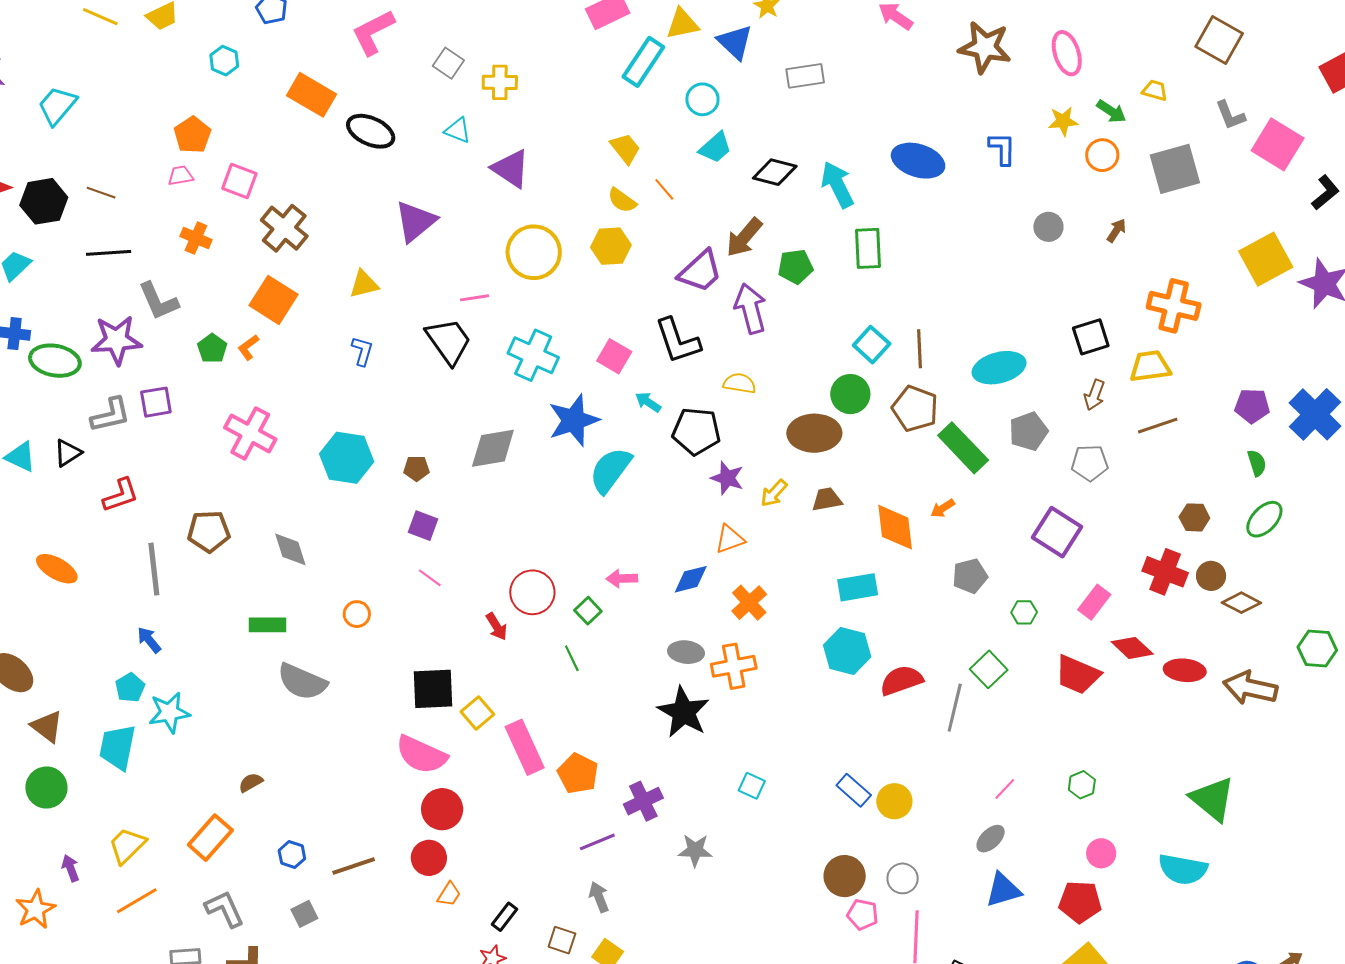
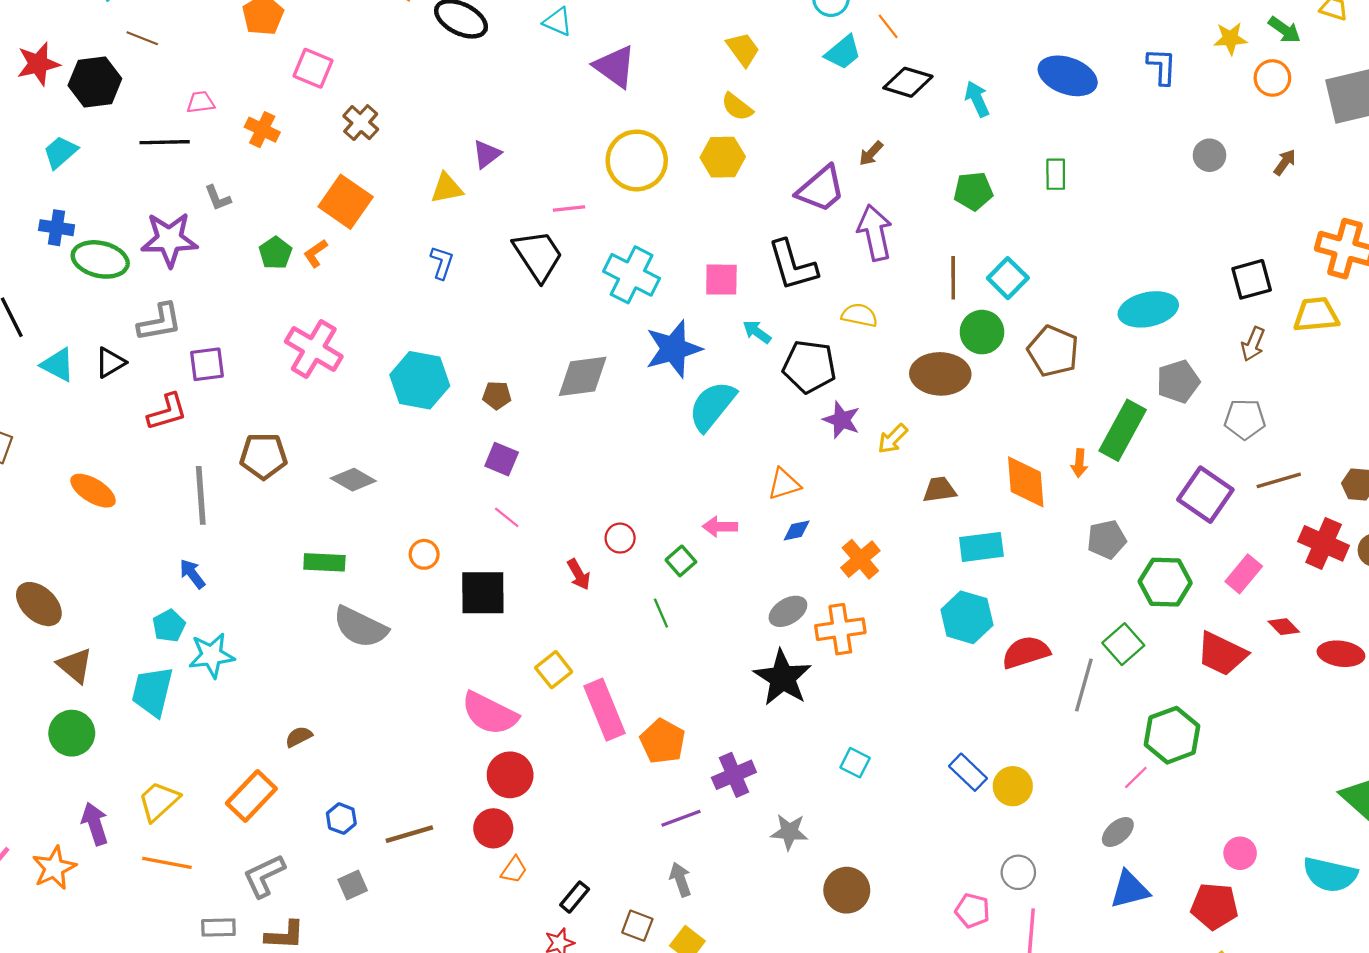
pink trapezoid: (180, 176) -> (201, 102), moved
cyan arrow: (837, 185) -> (977, 99), size x0.7
orange line: (664, 189) -> (888, 26), moved
brown line: (101, 193) -> (142, 38), moved
purple triangle: (415, 221) -> (487, 154), moved, size x0.6
brown cross: (284, 228) -> (361, 123), size x0.7
brown arrow: (744, 237) -> (871, 153), size x0.6
green rectangle: (868, 248) -> (1056, 174), moved, size x0.7
green pentagon: (795, 267) -> (973, 191), moved
gray L-shape: (158, 301) -> (218, 198), size x0.6
brown line: (919, 349) -> (953, 278), moved
pink square: (614, 356) -> (721, 280), turned -32
purple square: (156, 402) -> (207, 364), moved
brown line: (1158, 426) -> (1279, 480), moved
green rectangle: (963, 448) -> (1123, 430), moved, turned 70
brown trapezoid: (827, 499) -> (940, 490), moved
orange arrow: (943, 508) -> (1079, 463), turned -55
orange triangle: (730, 539) -> (784, 484), moved
gray diamond: (290, 549) -> (353, 480), turned -45
blue diamond: (691, 579) -> (797, 531), size x0.7
red circle: (532, 592) -> (620, 538), size x0.6
green hexagon: (1024, 612) -> (1165, 582), size x1.8
red diamond: (1132, 648) -> (1284, 627), size x0.7
gray ellipse: (686, 652) -> (788, 611), turned -40
black square: (433, 689) -> (483, 593), moved
green hexagon: (1082, 785) -> (1172, 735), moved, size x1.8
purple arrow: (71, 868) -> (95, 824), size x1.4
brown circle: (845, 876) -> (847, 890), moved
orange line: (137, 901) -> (167, 863), turned 39
gray L-shape: (225, 909) -> (264, 876), turned -93

